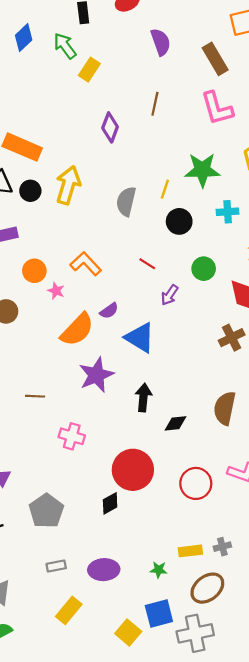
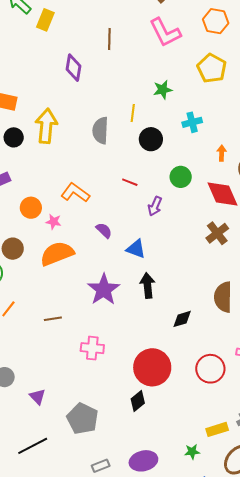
green star: (202, 170) -> (163, 90), size x0.6
purple semicircle: (109, 311) -> (104, 230), turned -90
orange semicircle: (77, 330) -> (57, 254), moved, turned -144
blue triangle: (140, 338) -> (136, 249), size x0.7
black arrow: (143, 397) -> (148, 285), moved

